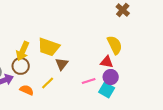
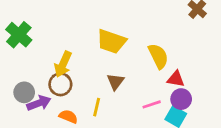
yellow semicircle: (115, 45) -> (158, 56), moved
yellow trapezoid: (49, 47) -> (111, 41), moved
yellow line: (48, 83) -> (97, 107), turned -32

